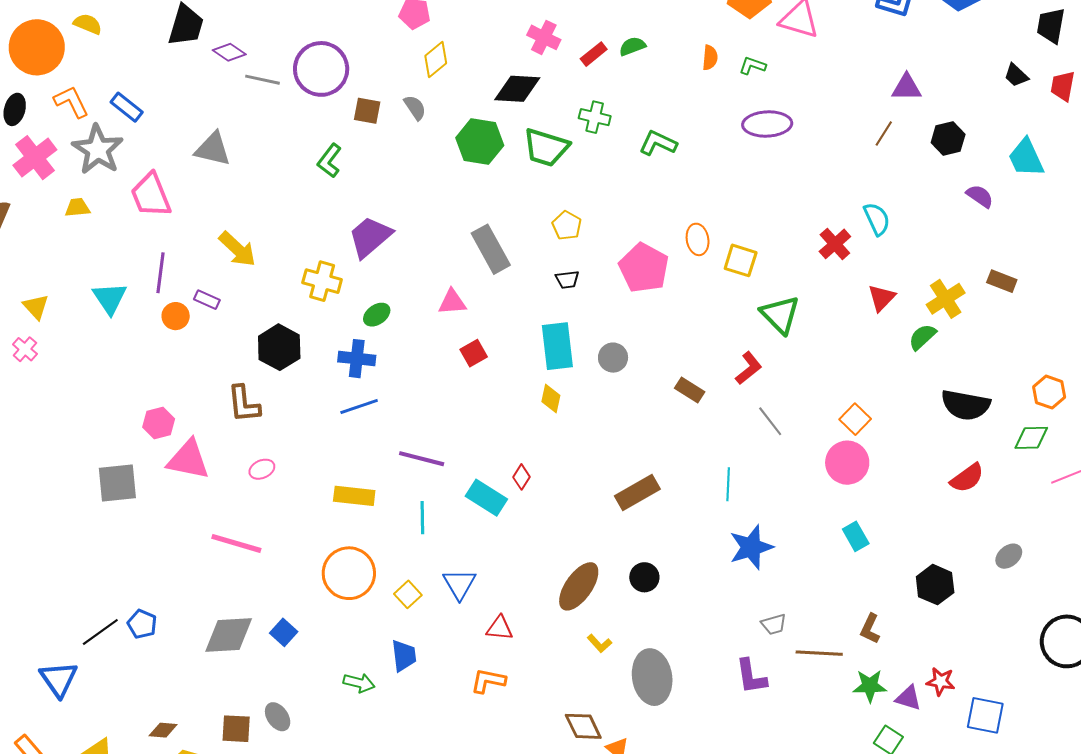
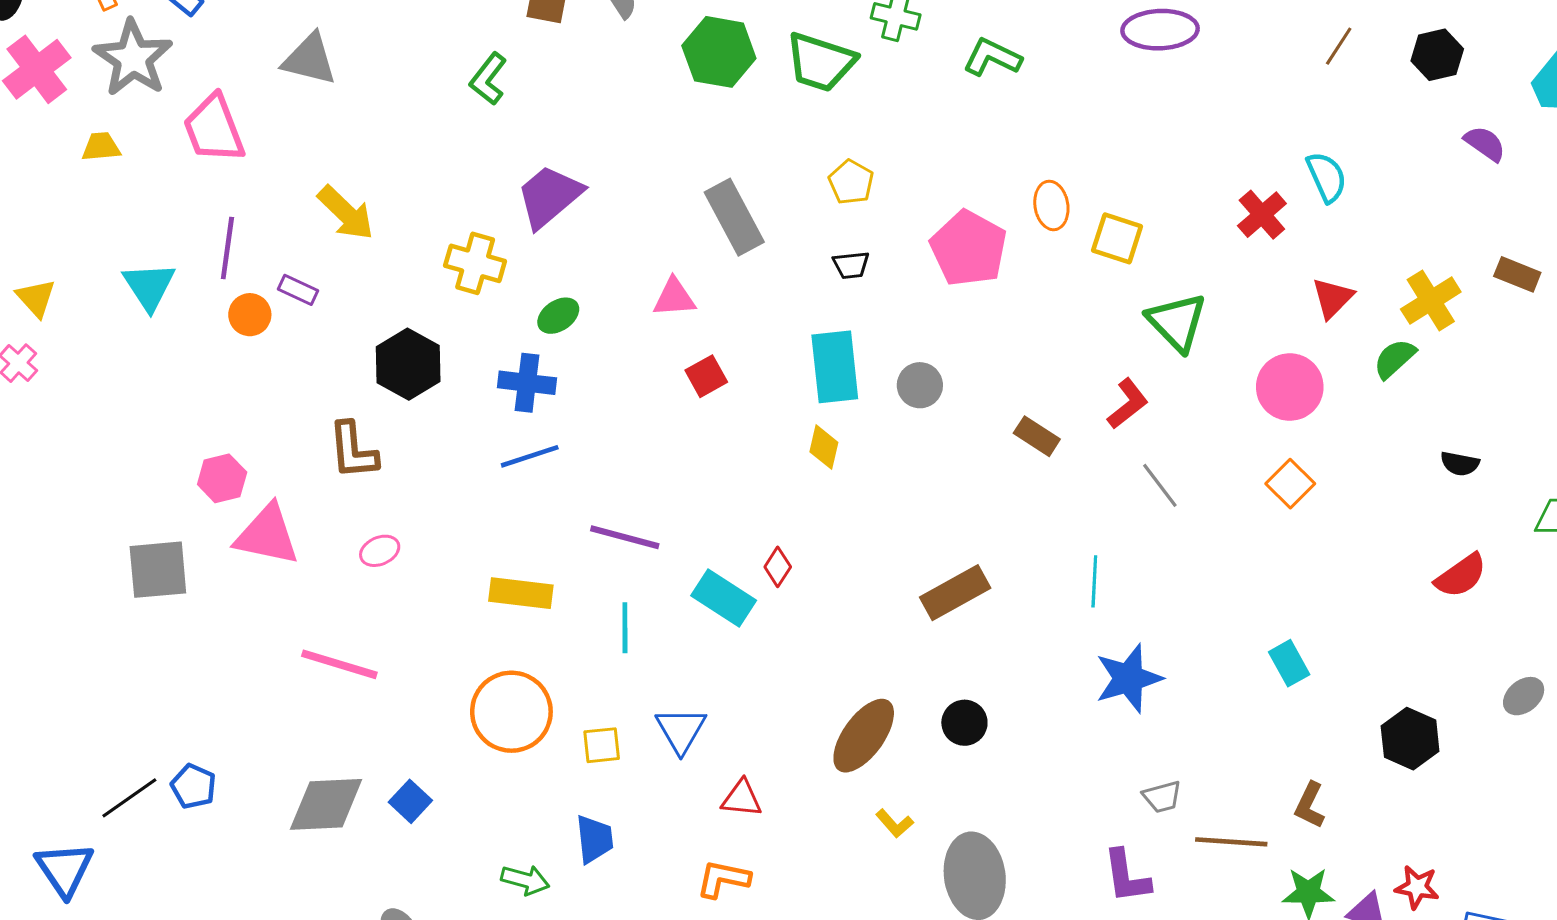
black semicircle: (966, 405) -> (1460, 464), size x0.5
pink circle: (847, 463) -> (1290, 387), moved
yellow square: (408, 594) -> (602, 745), turned 36

